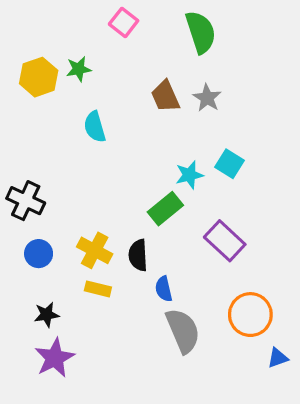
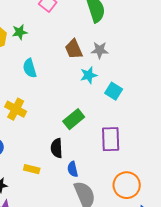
gray star: (207, 98) -> (100, 50), turned -30
cyan star: (189, 175) -> (89, 75), moved
purple rectangle: (225, 241) -> (111, 139), turned 45
yellow cross: (95, 250) -> (16, 109), moved

